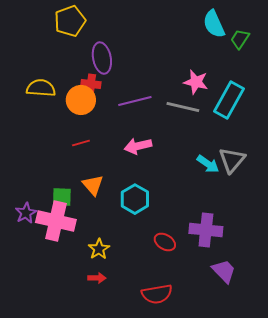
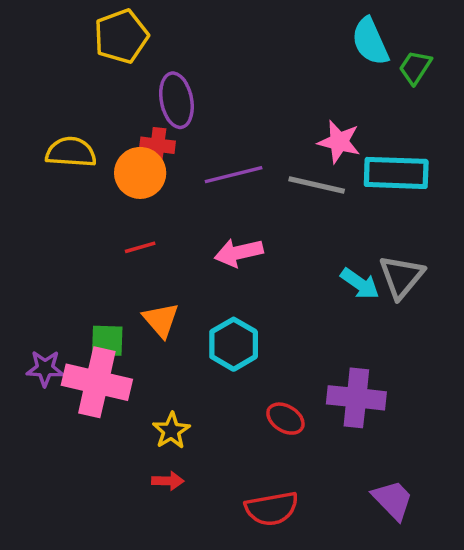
cyan rectangle: (229, 100) -> (396, 173), turned 63
purple star: (26, 213) -> (45, 368), turned 30
purple trapezoid: (224, 271) -> (393, 500), moved

